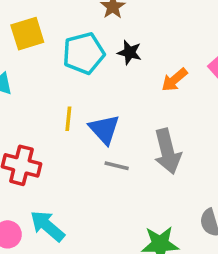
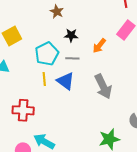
cyan pentagon: (84, 53) -> (47, 54), moved
gray line: (117, 166) -> (72, 58), moved

